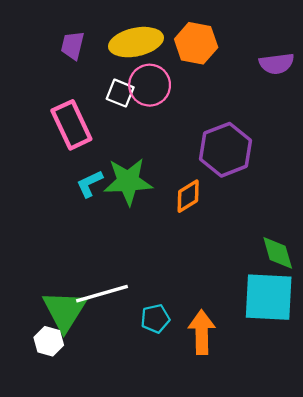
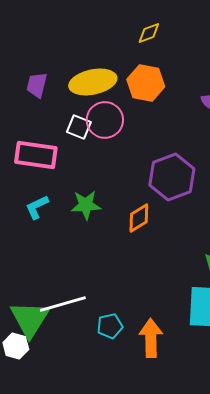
pink rectangle: (71, 125) -> (36, 155), turned -57
green star: (128, 181) -> (86, 205), size x0.7
cyan L-shape: (90, 184) -> (37, 207), moved

